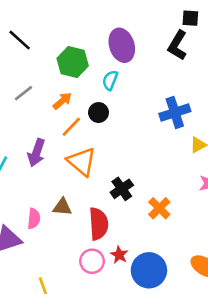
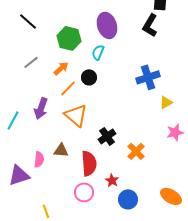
red star: (119, 255) -> (112, 180), moved
blue circle: (149, 270) -> (128, 199), size x0.7

